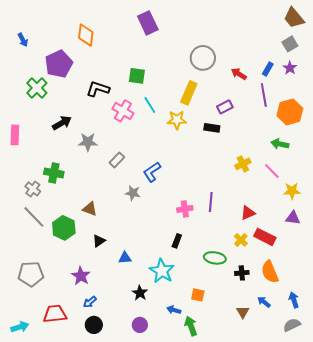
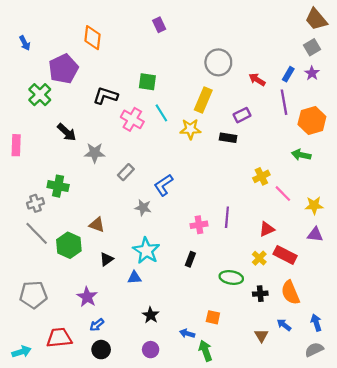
purple rectangle: (148, 23) -> (159, 25), size x0.6
black arrow: (62, 123) -> (67, 132), turned 72
pink line: (272, 171) -> (283, 194), moved
gray cross: (33, 189) -> (35, 203), turned 35
cyan star: (162, 271) -> (146, 251), moved

